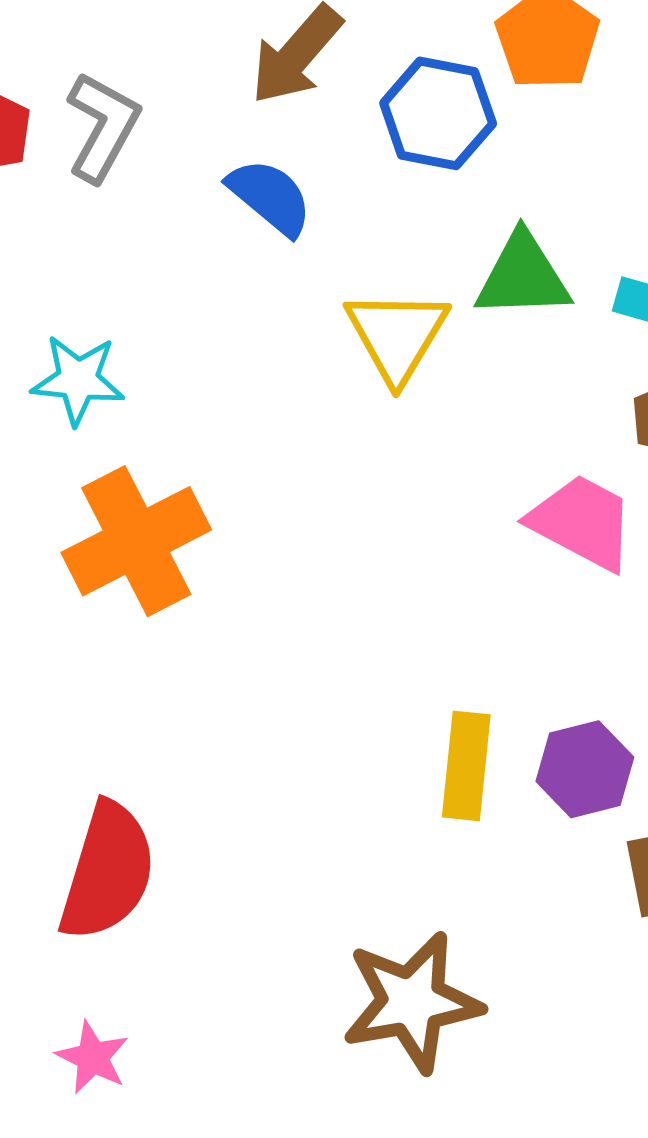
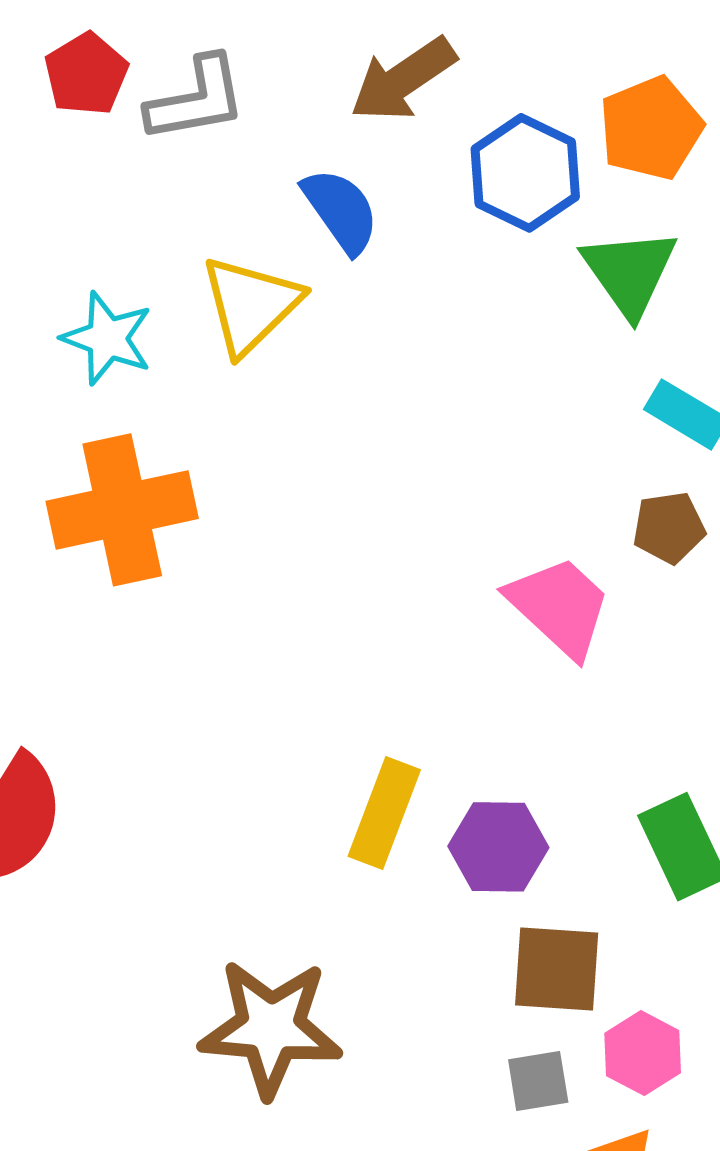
gray L-shape: (103, 127) -> (196, 99), turned 36
green triangle: (523, 276) -> (630, 272), moved, turned 42
yellow triangle: (397, 335) -> (251, 305), moved

